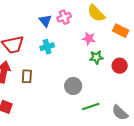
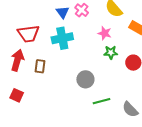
pink cross: (64, 17) -> (82, 10), turned -32
cyan cross: (47, 47) -> (62, 38), size x1.5

